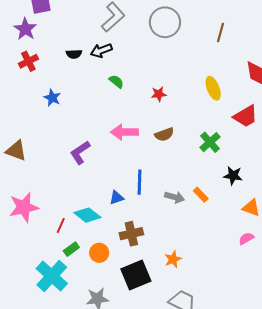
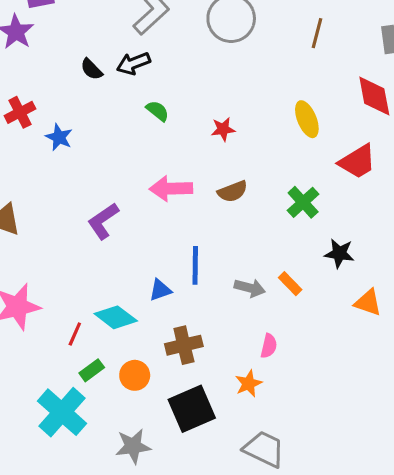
black semicircle: (74, 54) -> (91, 69), turned 49
red cross: (28, 61) -> (20, 112), moved
pink semicircle: (246, 238) -> (269, 346), moved, turned 133

